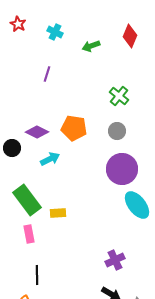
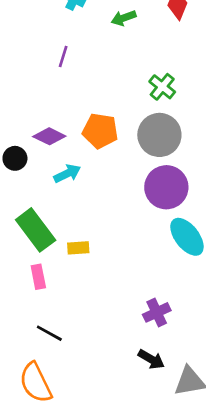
gray circle: (117, 131) -> (159, 135), size x1.8
black line: (37, 275) -> (49, 333), turned -60

